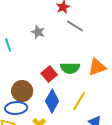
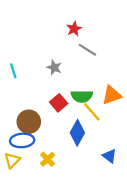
gray star: (38, 32) -> (54, 67), moved
blue diamond: (52, 101) -> (77, 133), moved
yellow line: (79, 101) -> (92, 112), moved, turned -72

